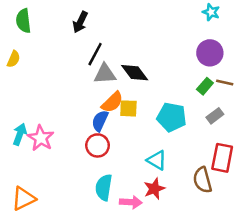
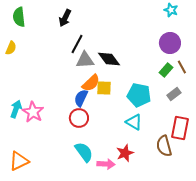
brown line: (225, 82) -> (182, 67), turned 48
cyan triangle: (157, 160) -> (134, 122), moved
cyan semicircle: (104, 187) -> (84, 152), turned 135

